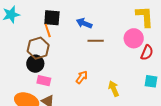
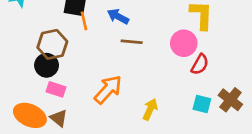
orange line: (48, 31) -> (84, 21), moved
orange arrow: (82, 77) -> (108, 90), size x1.6
yellow arrow: (114, 89) -> (150, 109), turned 42

